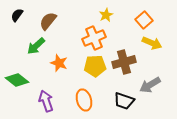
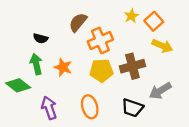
black semicircle: (17, 15) -> (41, 38), moved, turned -112
yellow star: (106, 15) -> (131, 16), moved
brown semicircle: (48, 21) -> (78, 22), moved
green arrow: (36, 46) -> (36, 64), moved, turned 120

